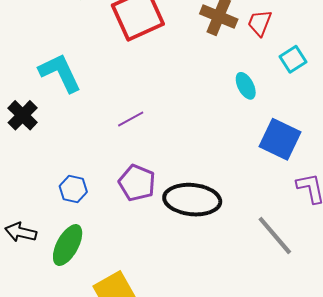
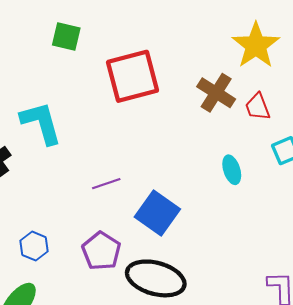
red trapezoid: (260, 23) -> (258, 107), turned -52
blue square: (280, 139) -> (157, 213), moved

